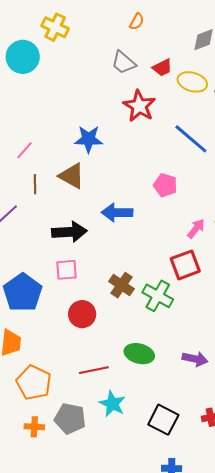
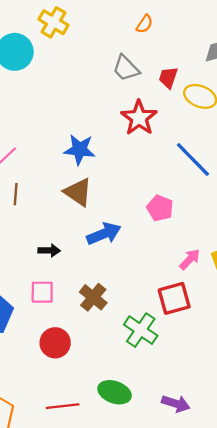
red trapezoid: (162, 68) -> (168, 78), turned 130
brown triangle: (72, 176) -> (78, 192), moved
blue arrow: (117, 213) -> (104, 234), turned 152
black arrow: (69, 232) -> (49, 250), size x0.6
brown cross: (121, 285) -> (93, 297), moved

